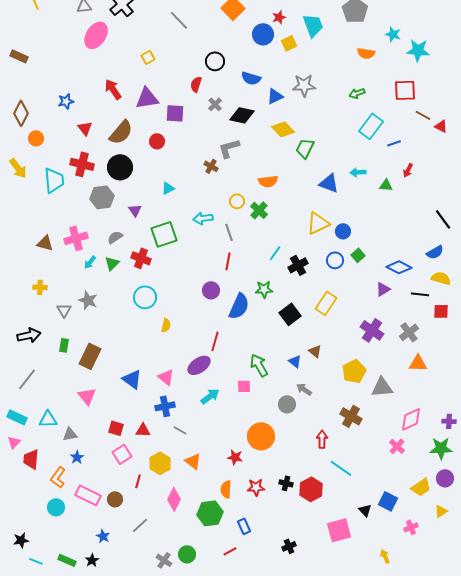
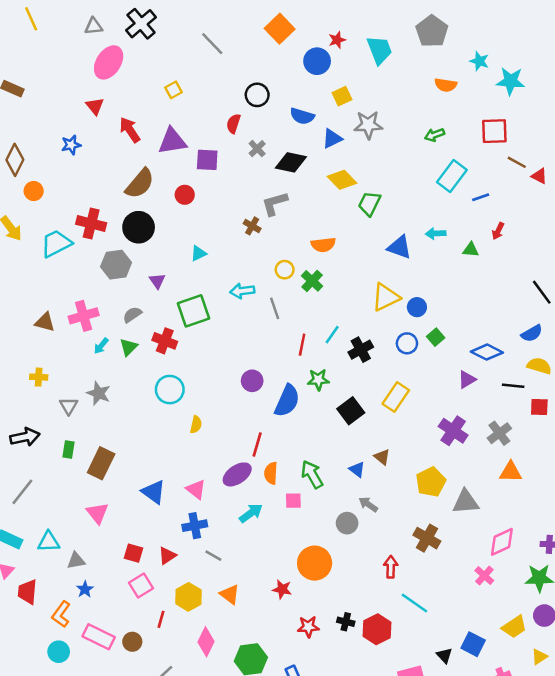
yellow square: (289, 43) -> (342, 96), moved
red triangle: (85, 128) -> (95, 106), moved
cyan trapezoid: (54, 180) -> (56, 243), turned -112
red line: (228, 261) -> (302, 345), moved
red triangle: (143, 430) -> (167, 556), turned -35
orange semicircle: (226, 489) -> (271, 473), moved

